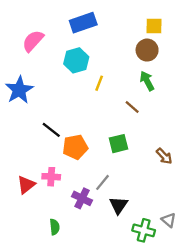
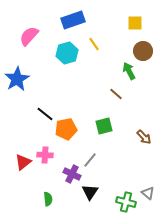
brown circle: (147, 50) -> (143, 51), moved
yellow line: (99, 83) -> (94, 44), moved, turned -56
black triangle: (119, 205) -> (90, 192), moved

